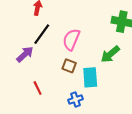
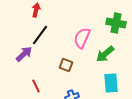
pink semicircle: (71, 39) -> (82, 38), moved
cyan rectangle: (90, 77) -> (111, 83), moved

